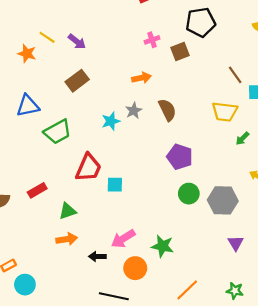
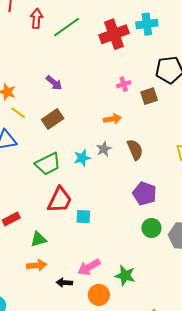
yellow line: (47, 37) -> (18, 113), moved
green trapezoid: (58, 132) -> (48, 164), moved

